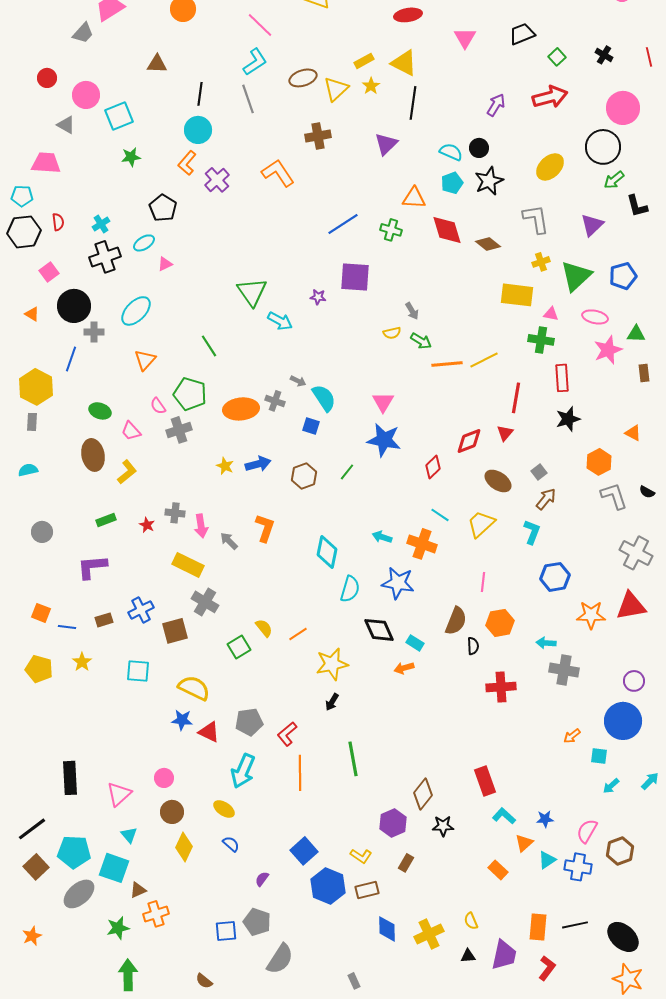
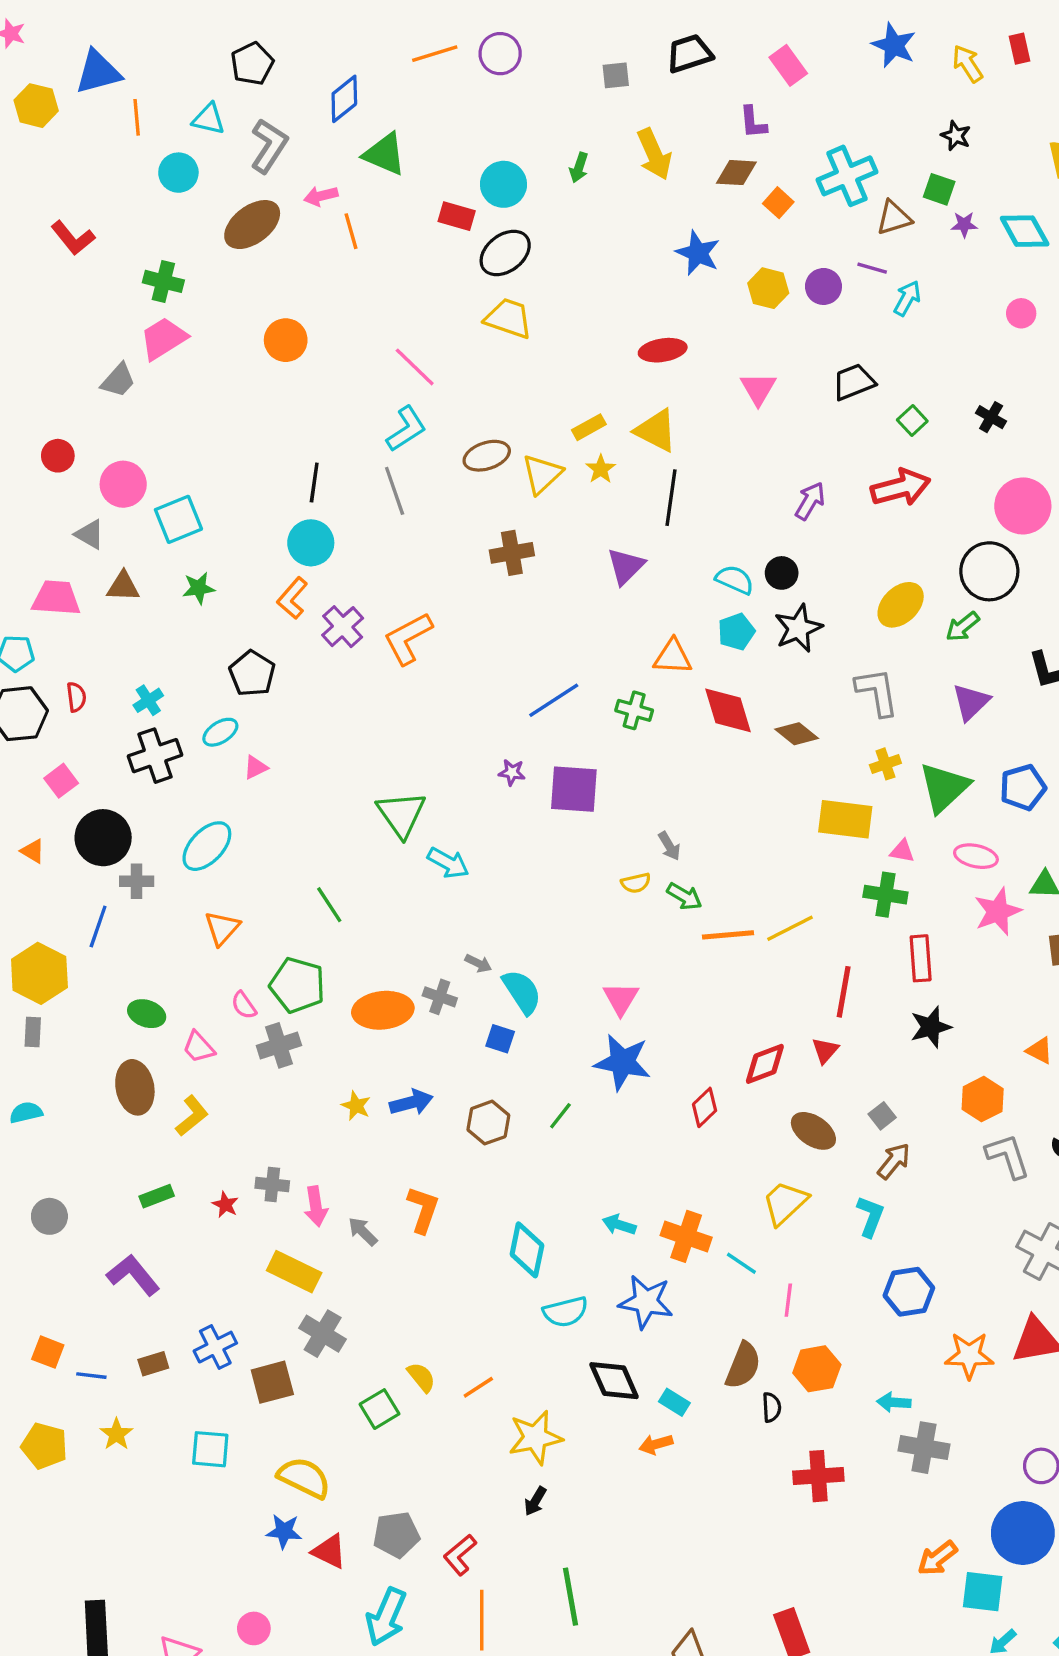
brown triangle: (157, 64) -> (123, 586), moved
orange L-shape: (278, 173) -> (408, 638), moved, turned -84
green arrow: (614, 180) -> (963, 627), moved
purple star: (318, 297) -> (512, 772), moved
cyan line: (440, 515) -> (741, 1263), moved
purple L-shape: (92, 567) -> (133, 1275), turned 56
cyan semicircle: (350, 589) -> (565, 1312), turned 60
orange arrow: (572, 736) -> (937, 1558), size x1.4
cyan square: (599, 756) -> (983, 1592), size x1.5

